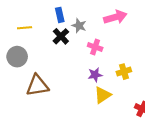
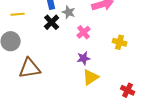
pink cross: (95, 47) -> (84, 32), turned 32
yellow cross: (124, 72) -> (120, 42), moved, turned 32

